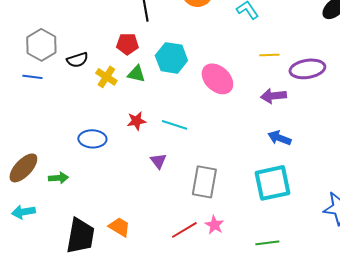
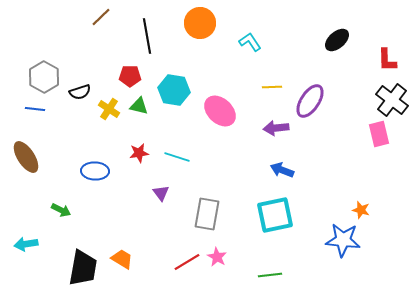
purple ellipse: (307, 69) -> (310, 101), turned -48
brown ellipse: (23, 168) -> (26, 157), moved, turned -76
green arrow: (58, 178) -> (61, 210), turned 30

